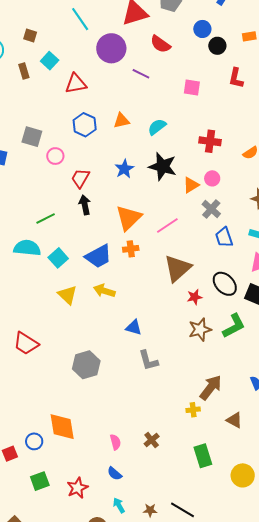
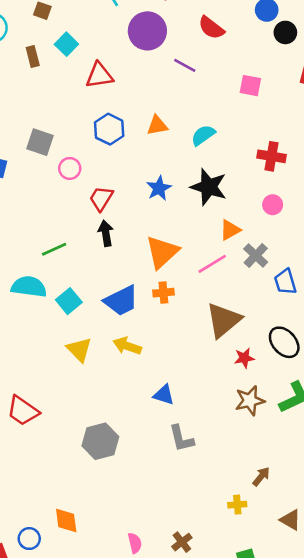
orange triangle: (191, 185) -> (230, 230), moved
gray cross: (211, 209) -> (256, 255), moved
brown arrow: (211, 388) -> (261, 477), size x0.6
orange diamond: (62, 427) -> (66, 521), size x0.7

